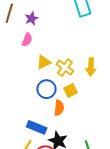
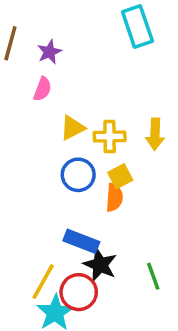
yellow cross: (65, 68) -> (110, 136), turned -36
orange semicircle: (59, 108) -> (114, 198), moved
blue rectangle: (37, 127) -> (81, 241), moved

